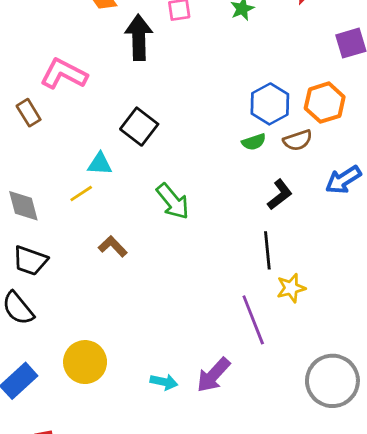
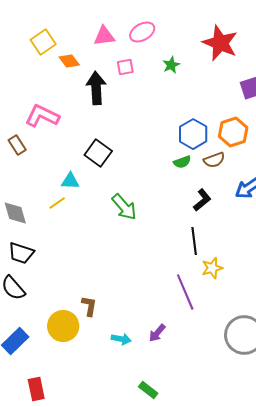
brown L-shape: (113, 246) -> (89, 306), moved, turned 55
purple arrow: (213, 375) -> (157, 333), size x0.7

